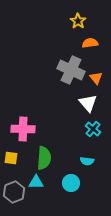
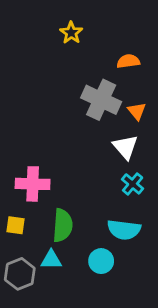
yellow star: (78, 21) -> (71, 33), moved
cyan semicircle: (87, 161) -> (124, 230), size x1.6

